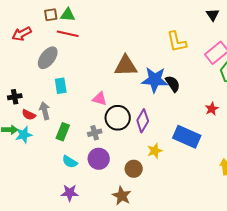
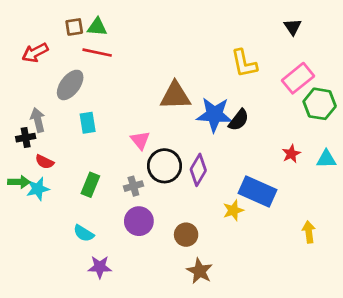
black semicircle: (173, 84) -> (239, 120), turned 72
pink triangle: (100, 99) -> (140, 140), turned 35
gray arrow: (45, 111) -> (38, 120), moved
yellow star: (155, 151) -> (233, 210), moved
cyan semicircle: (70, 162) -> (84, 233), moved
brown star: (122, 196) -> (200, 271), moved

